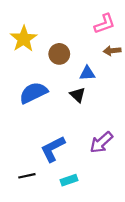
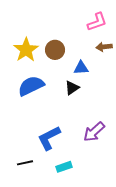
yellow star: (24, 39) -> (26, 50), moved
black triangle: (78, 95) -> (72, 88), turned 42

